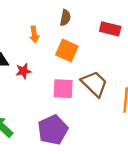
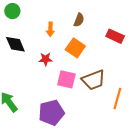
red star: (23, 71) -> (46, 59), moved
brown trapezoid: (94, 84) -> (93, 80), turned 105

